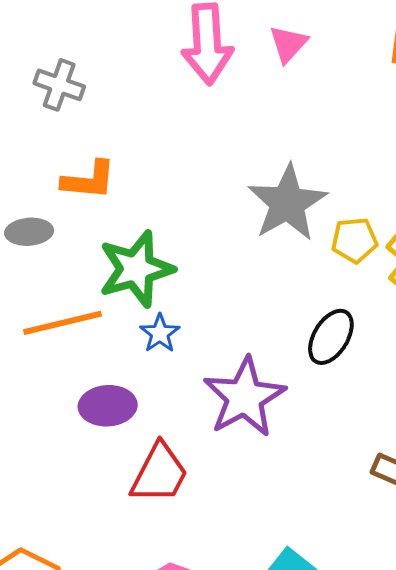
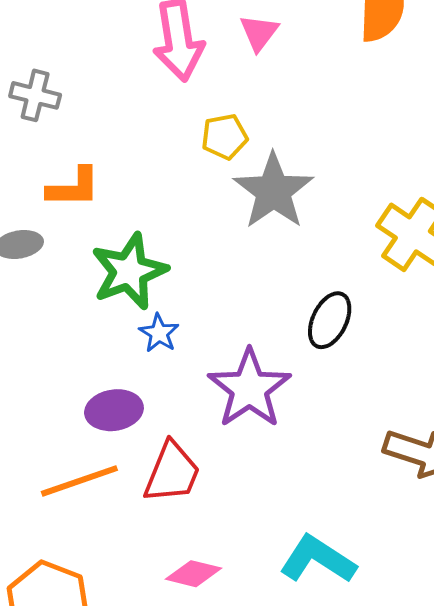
yellow pentagon: (354, 240) -> (224, 137), moved
orange line: (62, 323) -> (79, 481), moved

